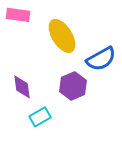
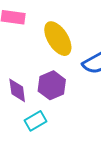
purple hexagon: (73, 86) -> (52, 85), moved

